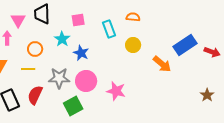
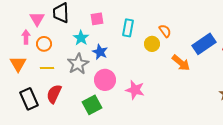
orange semicircle: (133, 17) -> (165, 31), moved, turned 48
cyan rectangle: (109, 29) -> (128, 28), turned 30
orange circle: (35, 49) -> (44, 44), moved
gray star: (59, 78) -> (78, 64), moved, turned -30

